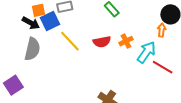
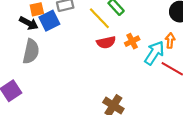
orange arrow: (162, 30) -> (170, 40), moved
yellow line: (70, 41) -> (99, 18), moved

